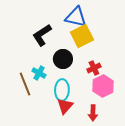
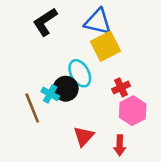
black L-shape: (42, 35) -> (45, 22), moved
black circle: (63, 59) -> (66, 89), moved
cyan ellipse: (62, 90) -> (80, 73), moved, turned -30

